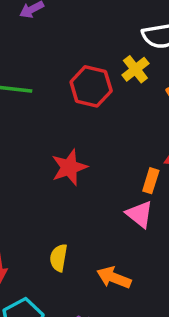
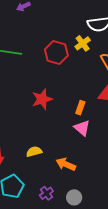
orange rectangle: (151, 181) -> (80, 108), moved
yellow semicircle: (59, 258) -> (34, 152), turned 63

